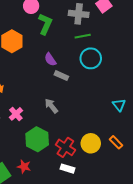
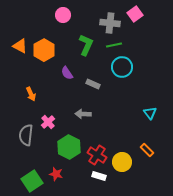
green L-shape: (45, 24) -> (86, 45), moved
purple semicircle: (50, 59) -> (67, 73), moved
gray arrow: (51, 106) -> (83, 114), turned -49
yellow circle: (91, 143) -> (122, 162), moved

